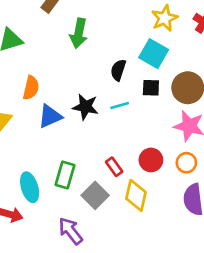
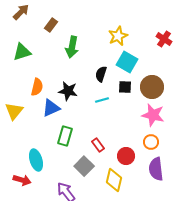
yellow star: (165, 18) -> (118, 36), moved
black star: (86, 107) -> (68, 91), moved
red circle: (151, 160) -> (126, 156), moved
green rectangle: (65, 175) -> (65, 136), moved
yellow diamond: (136, 195) -> (114, 180), moved

